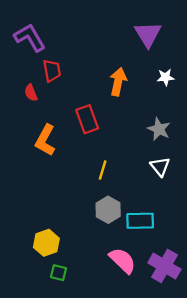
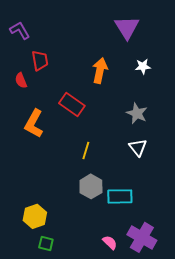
purple L-shape: (30, 38) -> (20, 30), size x0.7
red rectangle: (87, 119) -> (72, 104), turned -35
pink semicircle: (123, 260) -> (110, 242), moved, size x0.6

